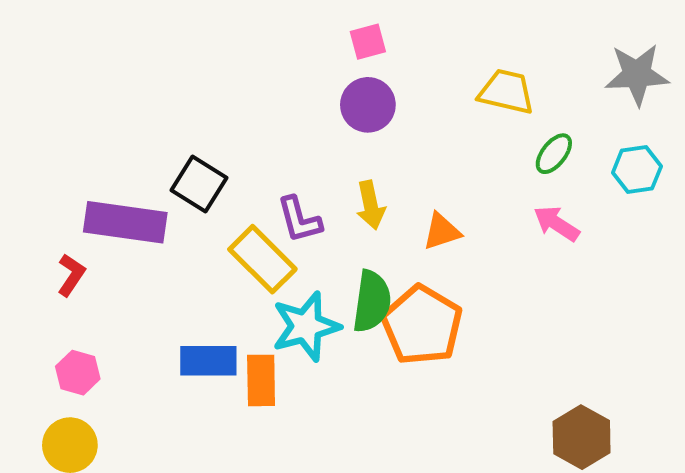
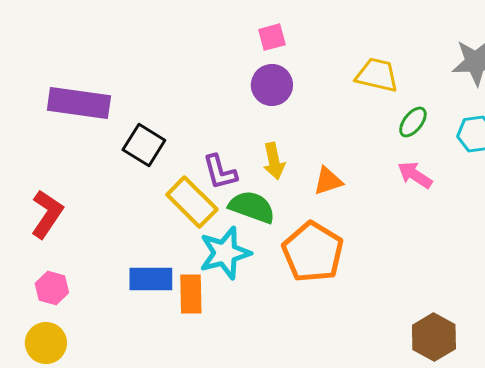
purple rectangle: (125, 222) -> (79, 103), moved
red L-shape: (71, 275) -> (47, 214), size x1.5
green semicircle: (372, 301) -> (252, 207), moved, turned -78

